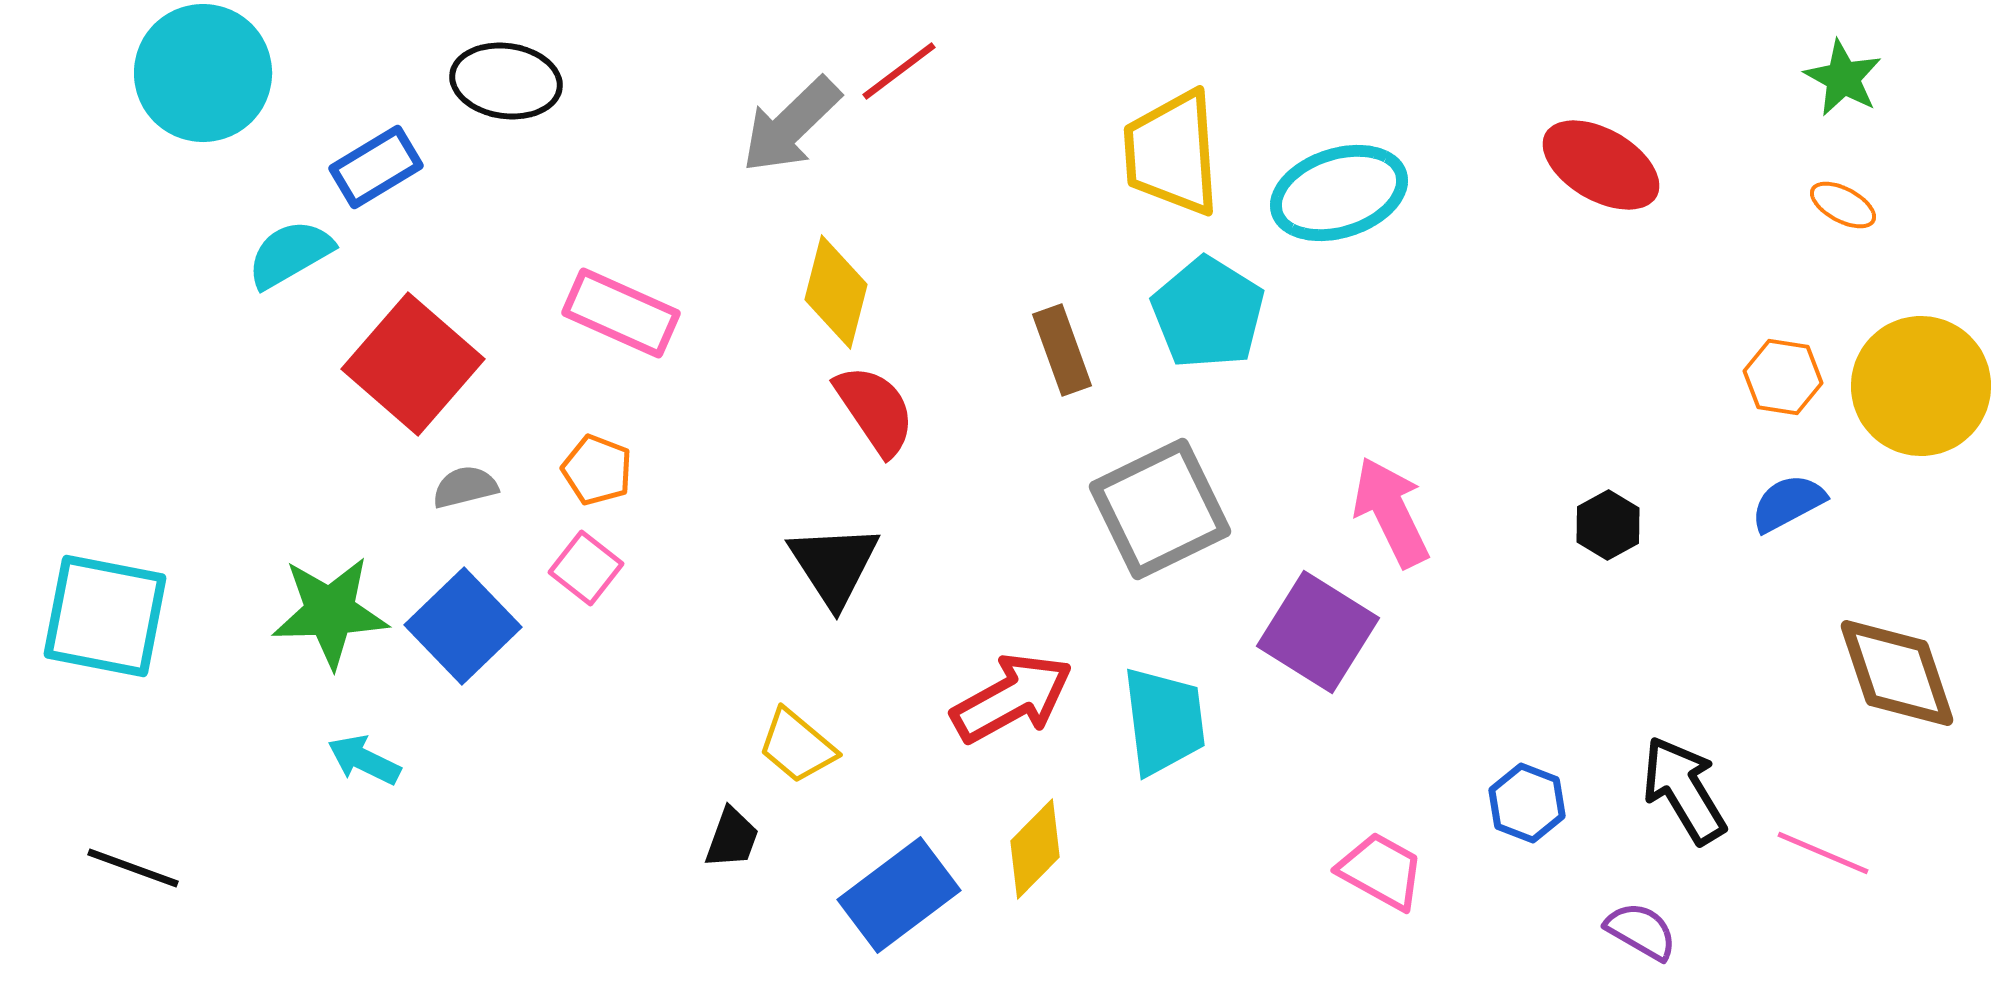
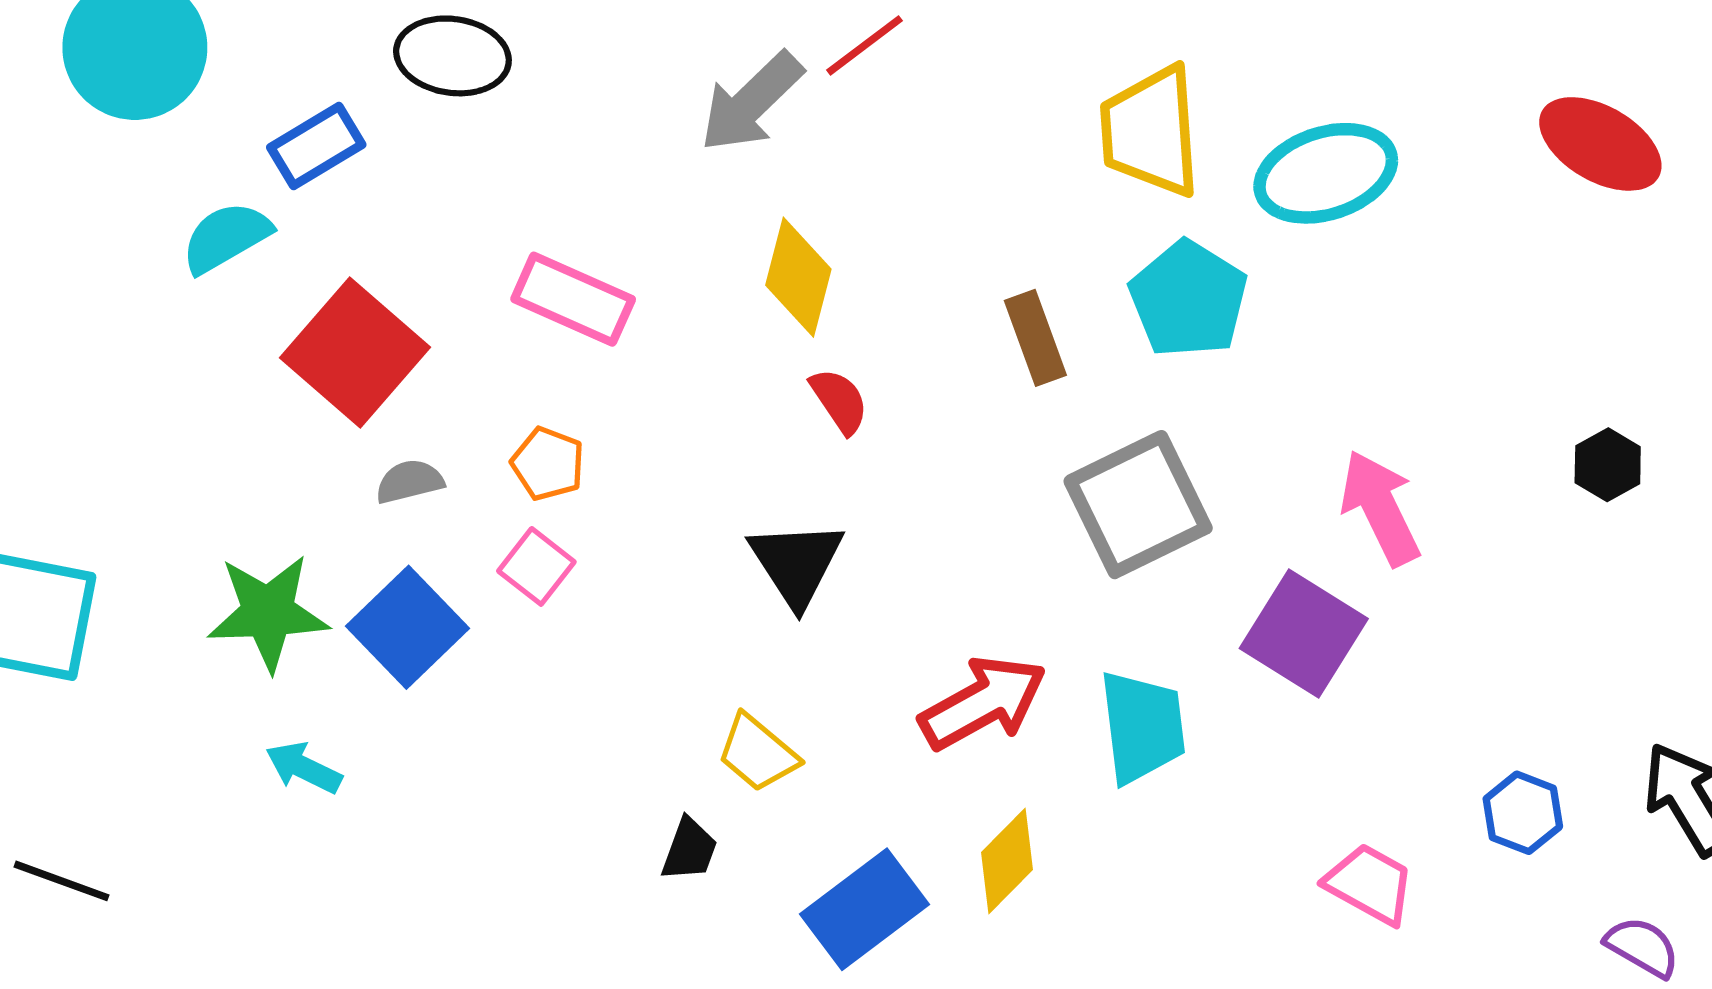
red semicircle: (875, 410) -> (839, 401), size x0.7
black hexagon: (1608, 525) -> (1608, 465), moved

